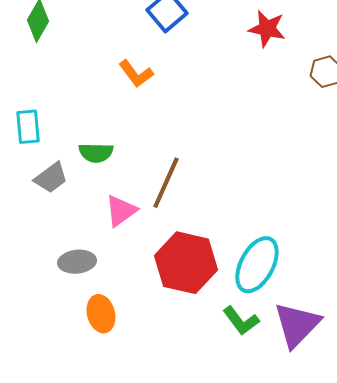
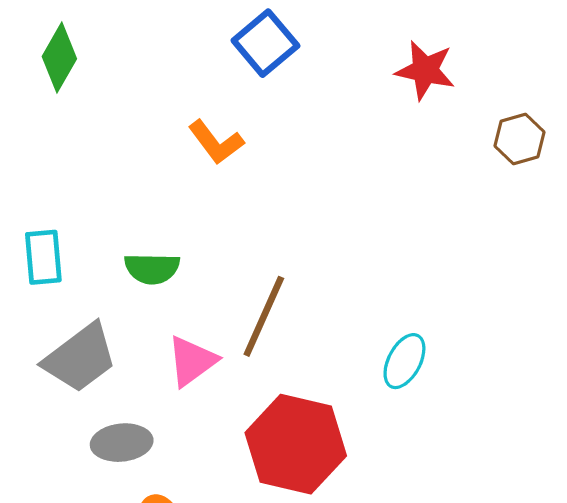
cyan rectangle: (28, 127) -> (43, 257), moved
gray trapezoid: (51, 178) -> (80, 358), moved, size x1.4
cyan ellipse: (257, 265) -> (404, 361), moved, size x0.6

